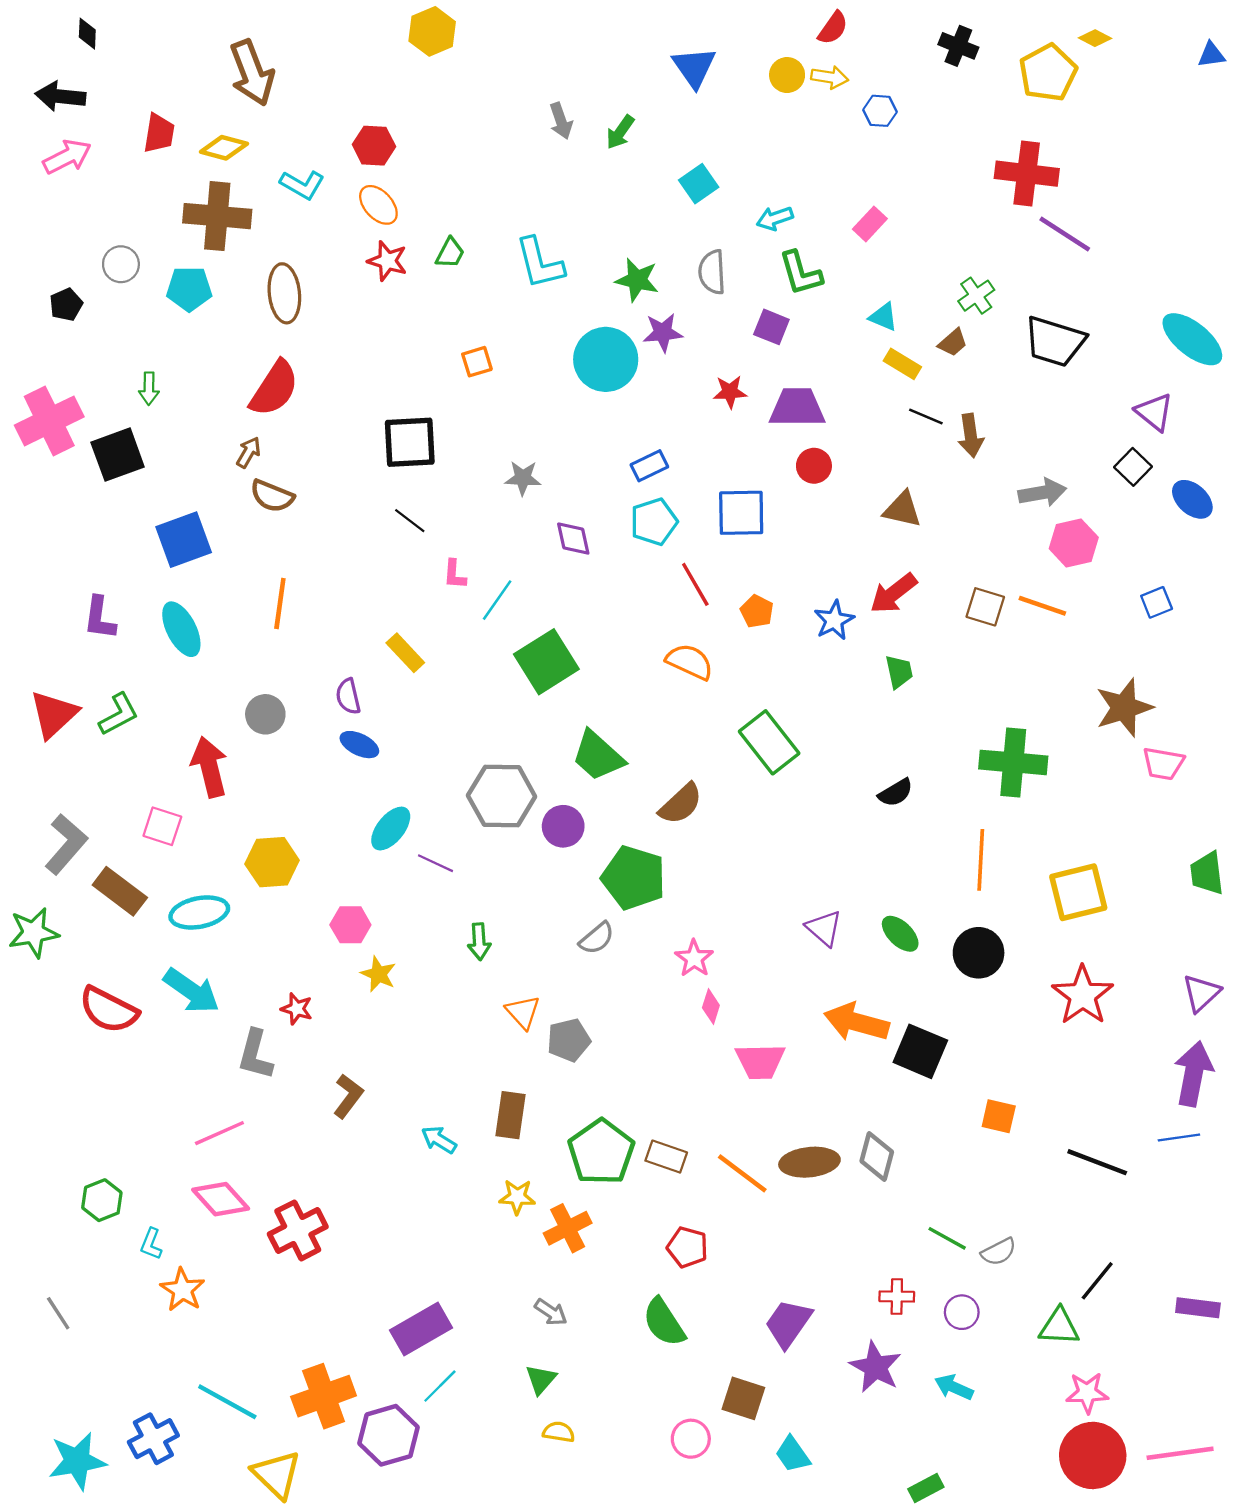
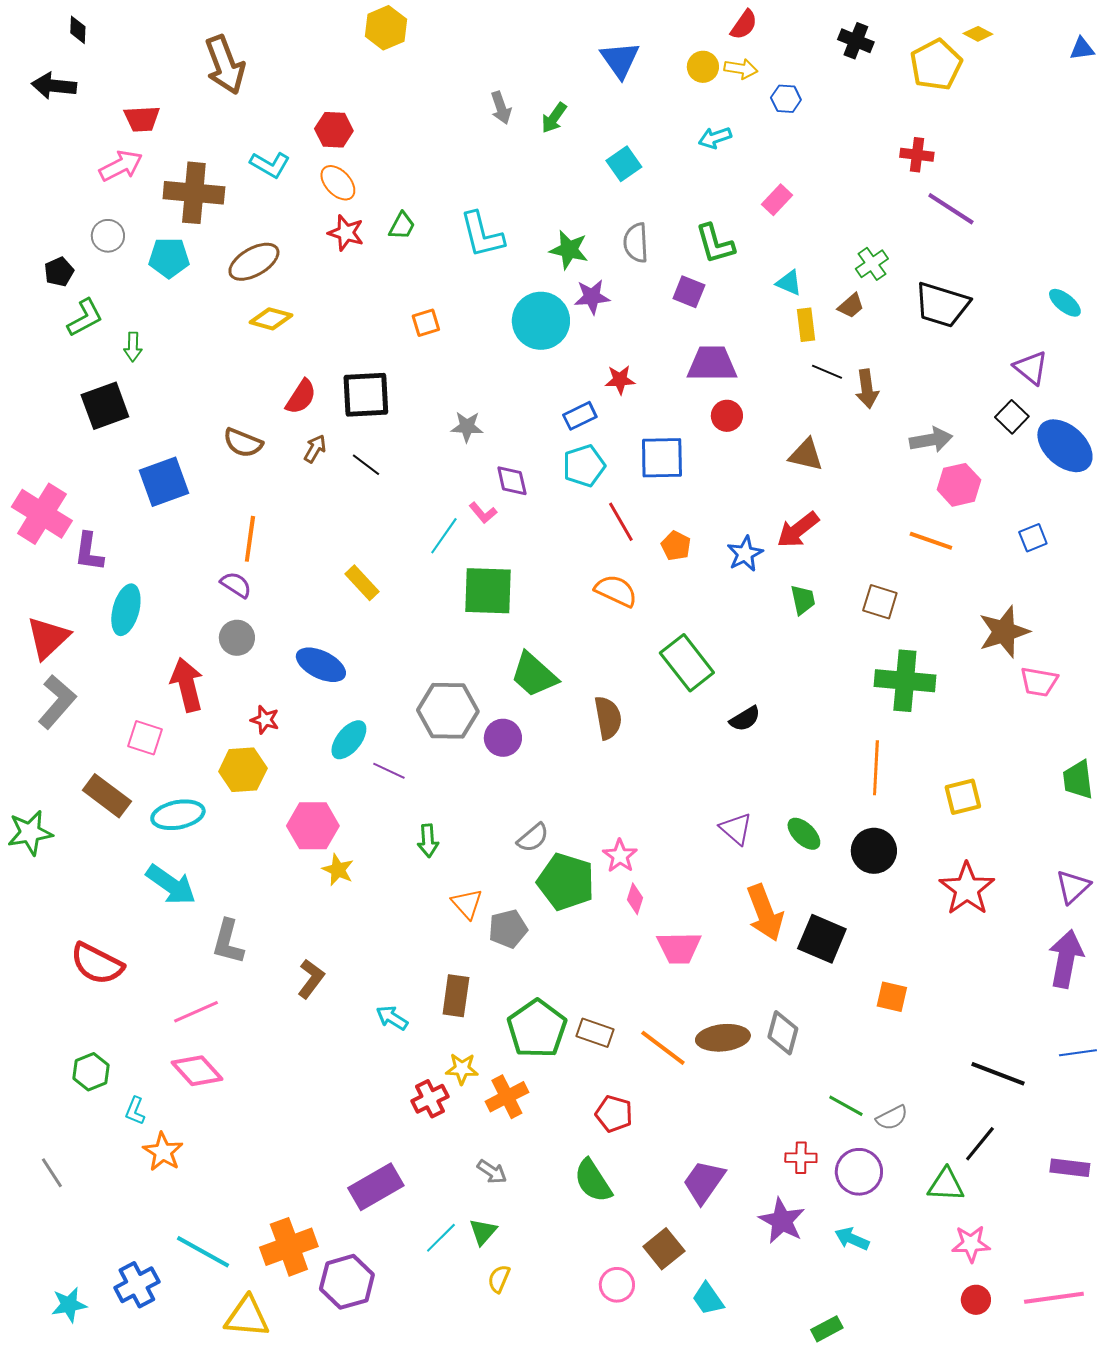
red trapezoid: (159, 133) -> (142, 119), turned 78
yellow diamond: (224, 148) -> (271, 319), moved
pink arrow: (67, 157) -> (121, 166), moved
red cross: (1027, 174) -> (917, 155), size x0.6
cyan arrow: (775, 218) -> (715, 138), moved
brown ellipse: (284, 293) -> (254, 262), turned 66
cyan ellipse: (1192, 339) -> (1065, 303), size x0.6
yellow rectangle: (902, 364) -> (806, 325), turned 52
red semicircle: (274, 389) -> (301, 397), moved, size x0.7
red star: (730, 392) -> (620, 380), moved
pink cross: (49, 421) -> (42, 514), moved, turned -32
brown arrow: (249, 452) -> (315, 449), moved
blue ellipse: (1192, 499) -> (1065, 446), size x1.5
pink L-shape: (455, 574) -> (483, 513), moved, turned -44
brown square: (985, 607) -> (880, 602), moved
cyan ellipse: (181, 629) -> (126, 610), moved, turned 42
green square: (546, 662) -> (488, 591), turned 34
purple semicircle: (348, 696) -> (236, 585), moved, turned 136
green L-shape: (119, 714) -> (85, 318), moved
blue ellipse: (359, 745) -> (321, 665), size x1.4
black semicircle: (896, 793) -> (745, 719), moved
brown semicircle: (681, 804) -> (608, 718), turned -57
gray L-shape: (66, 844) -> (57, 702), moved
green pentagon: (634, 878) -> (566, 882), moved
yellow square: (1078, 892) -> (963, 797), size x0.7
pink hexagon: (350, 925) -> (313, 826), size x1.4
red star: (297, 1009) -> (265, 720), moved
red semicircle: (109, 1010) -> (97, 964), moved
orange arrow: (856, 1022) -> (765, 913), turned -126
blue line: (1179, 1138) -> (1078, 1053), moved
black line: (1097, 1162) -> (998, 1074), moved
red cross: (298, 1230) -> (430, 1099), moved, size x0.7
purple circle: (962, 1312) -> (859, 1172), size x1.5
cyan line: (440, 1386) -> (441, 1238), moved
brown square: (743, 1398) -> (664, 1249), turned 33
yellow semicircle: (559, 1432) -> (499, 1279), turned -76
red circle: (1093, 1455) -> (976, 1300), size x0.5
cyan star: (77, 1461) -> (69, 1305), size x0.7
yellow triangle: (277, 1475) -> (247, 1317), turned -39

